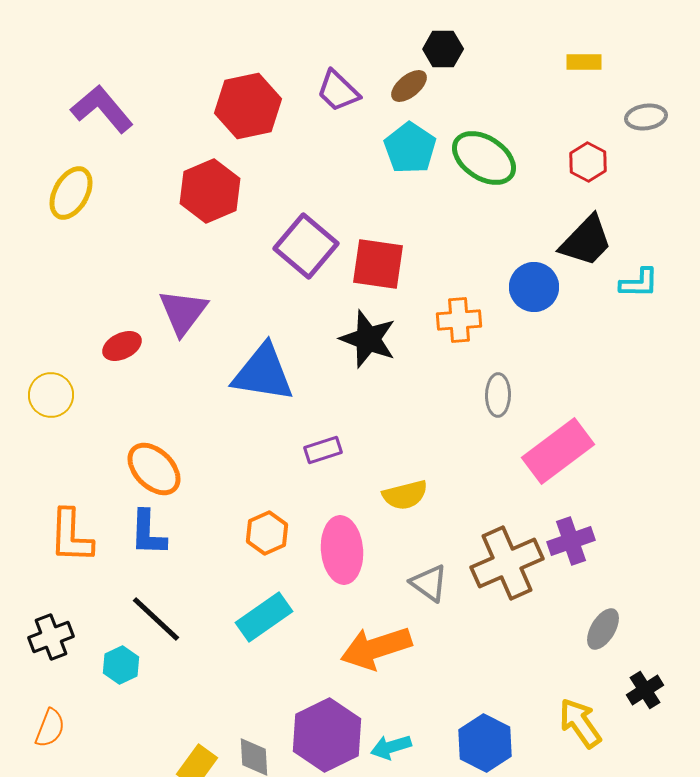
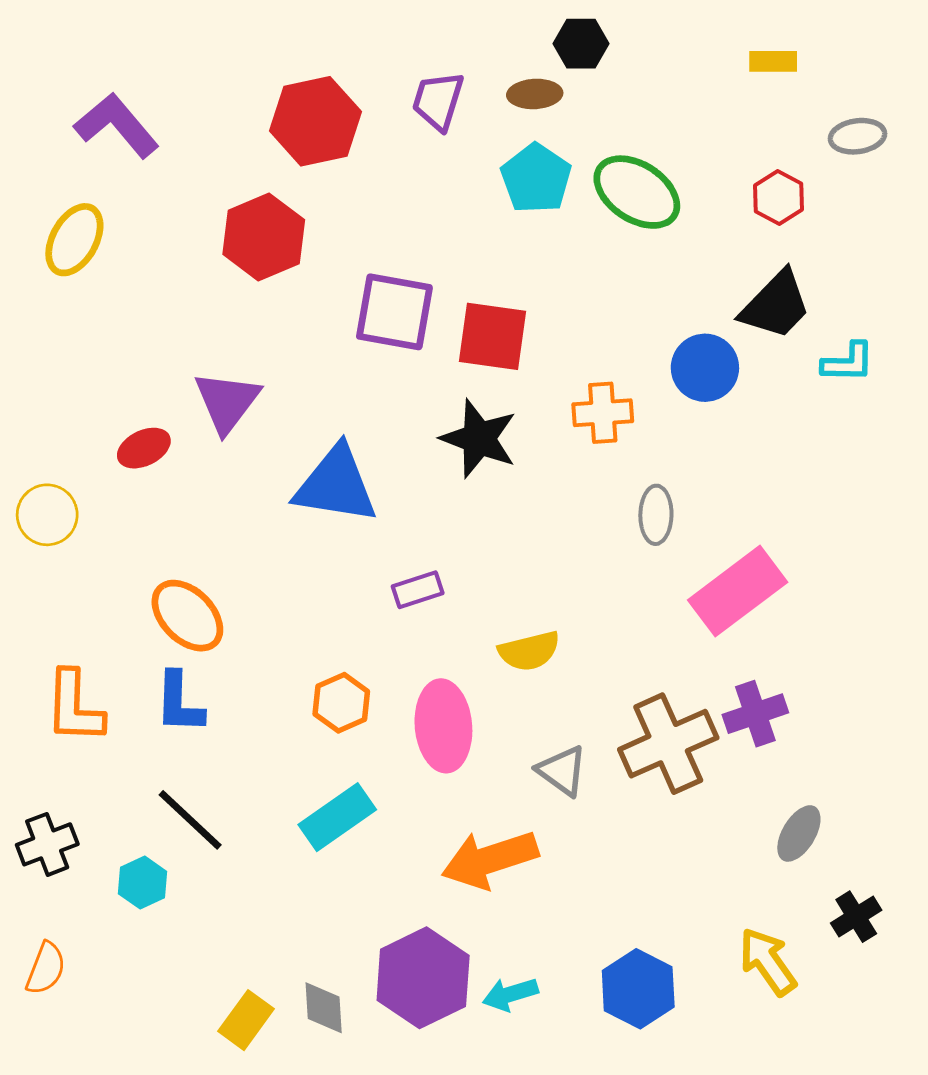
brown ellipse: (409, 86) -> (535, 94), turned 36
purple trapezoid: (338, 91) -> (438, 101), turned 63
purple square: (306, 246) -> (394, 312), turned -30

